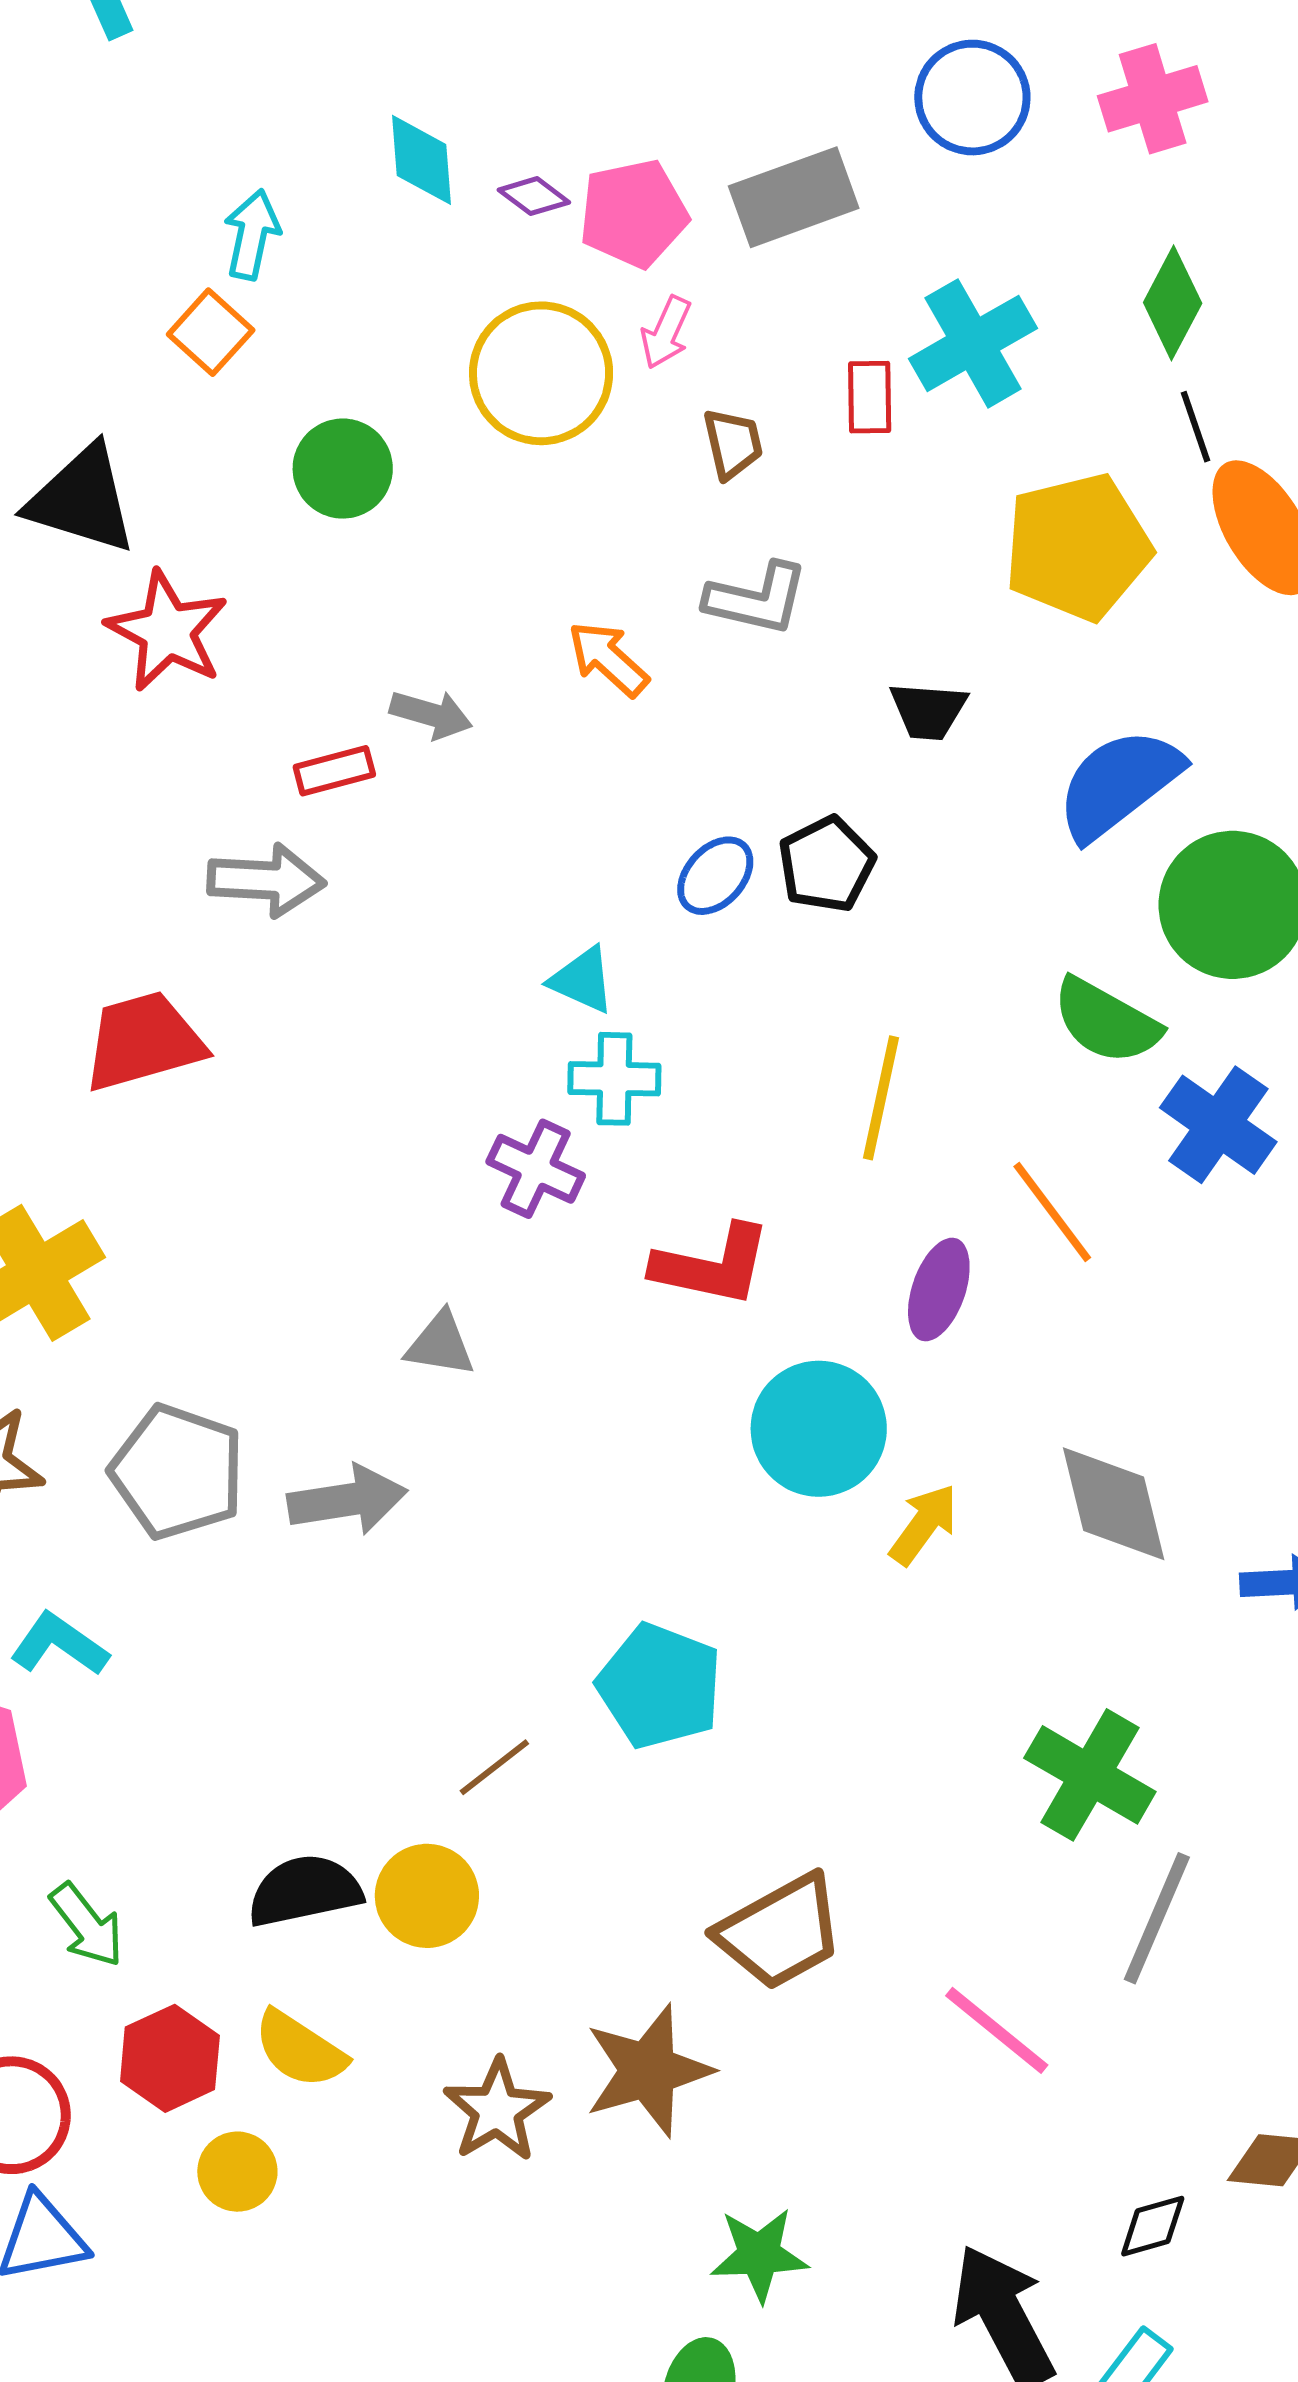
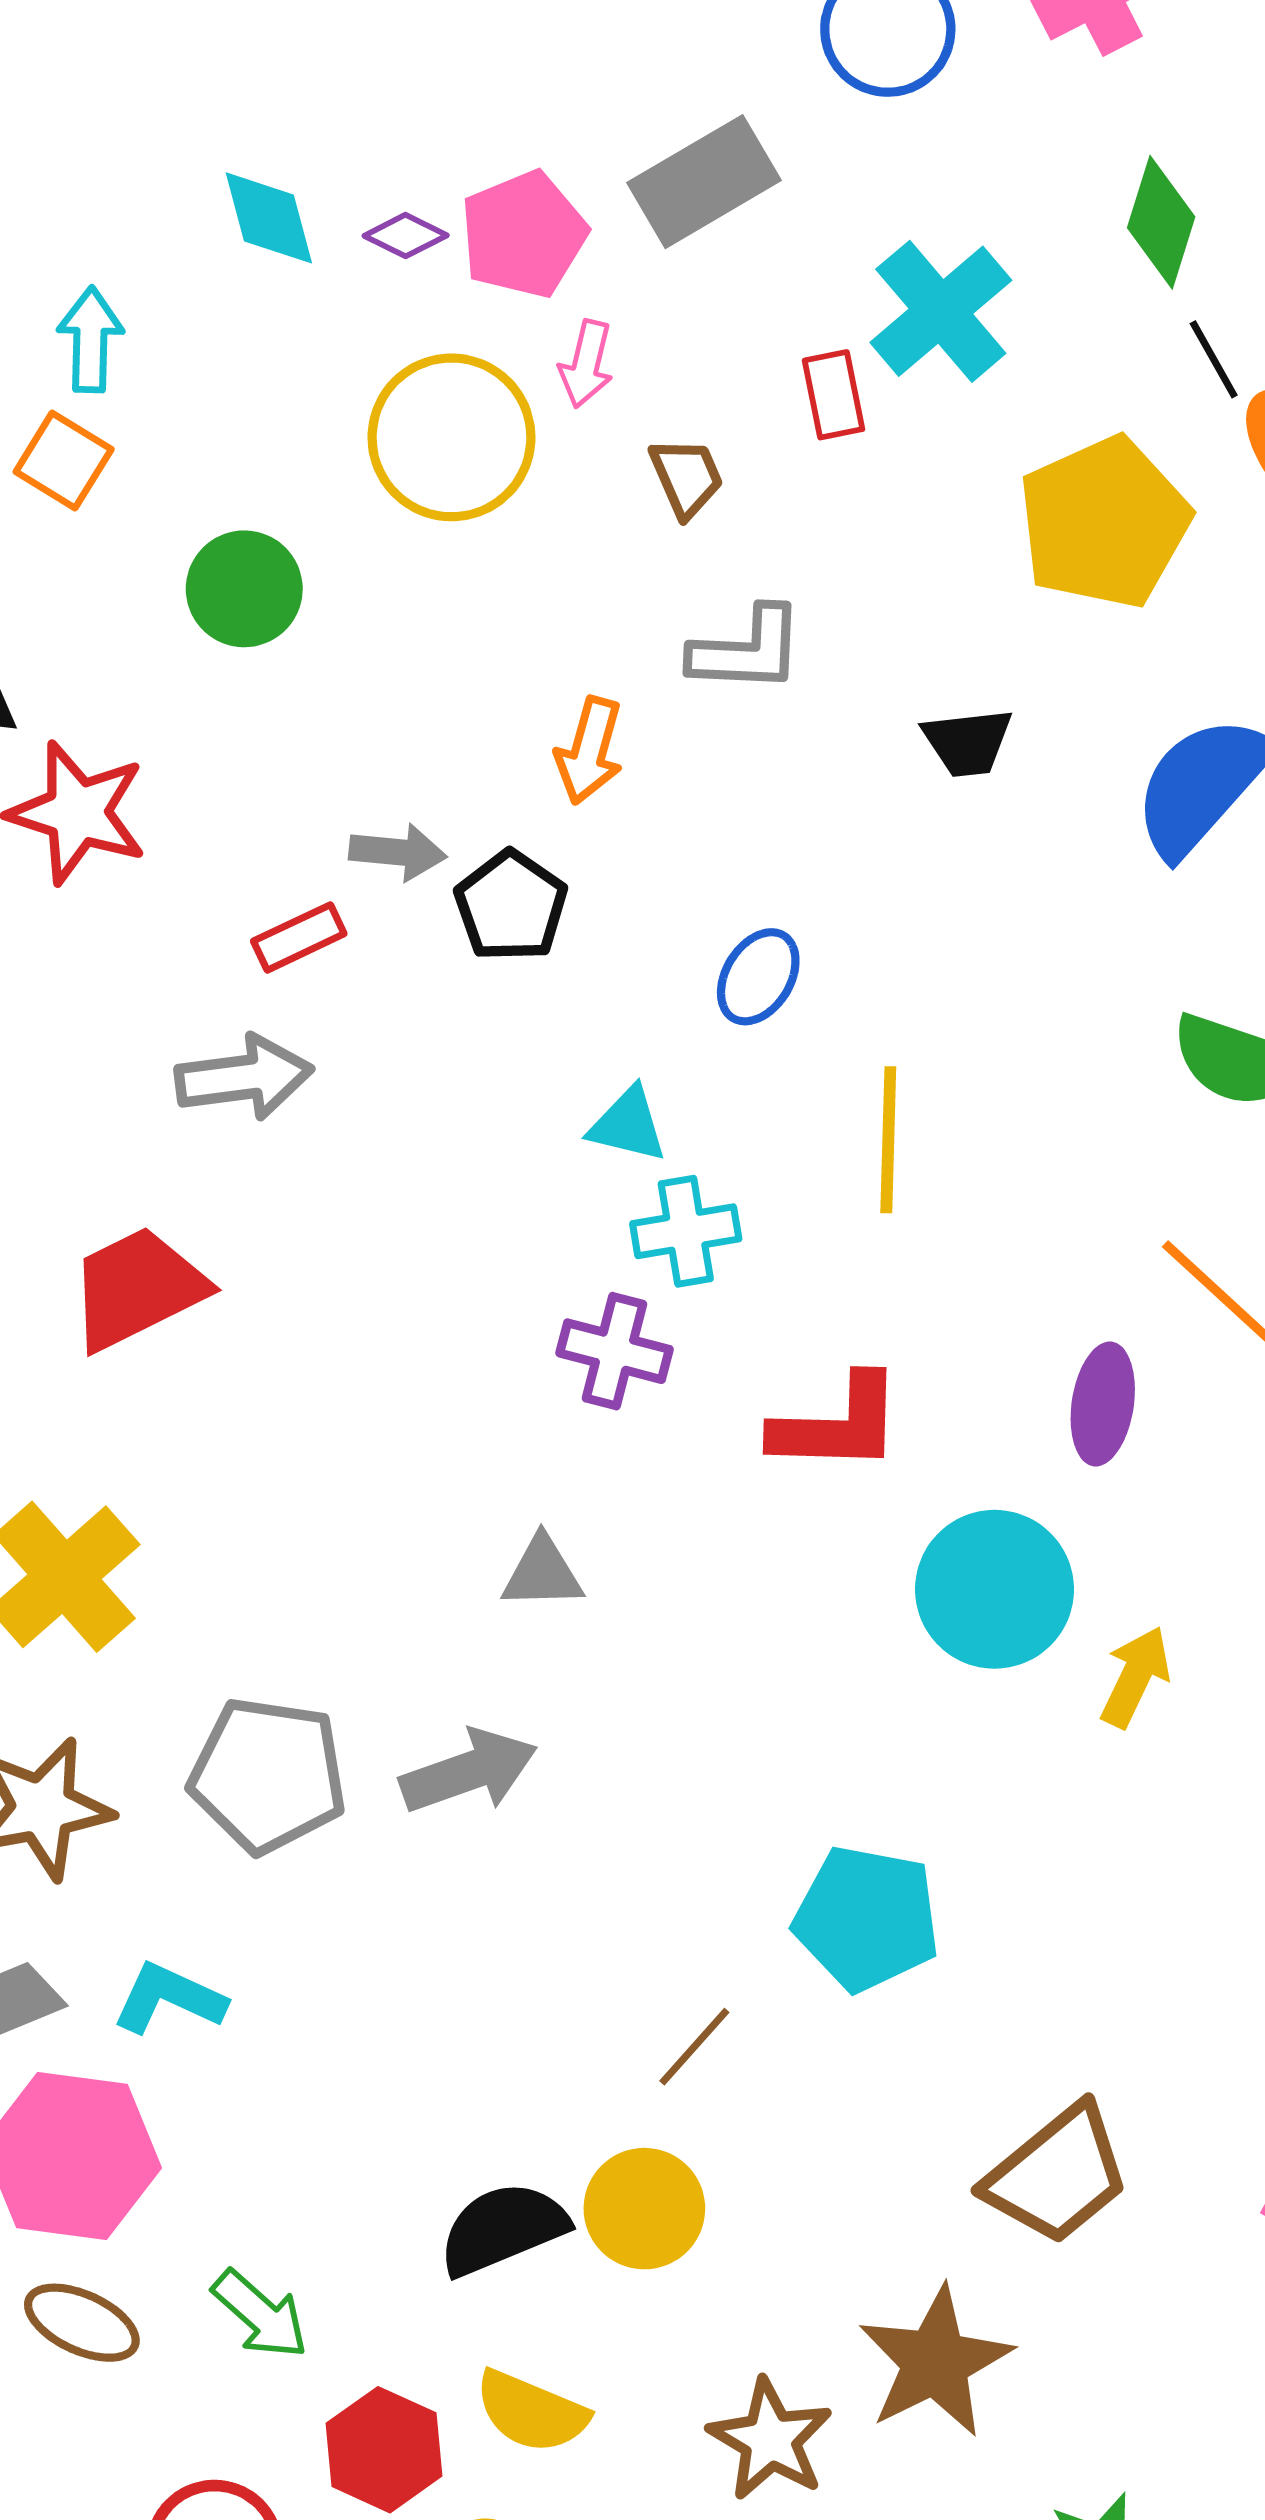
orange arrow: (608, 659) -> (589, 751), turned -106
black pentagon: (827, 864) -> (511, 906), moved
yellow line: (881, 1098) -> (888, 1140), moved

